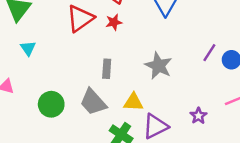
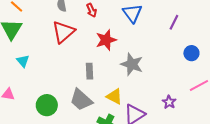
red star: (114, 22) -> (106, 40), moved, size x1.5
purple line: (209, 53) -> (174, 22), moved
yellow triangle: (133, 102) -> (114, 96), turned 30

